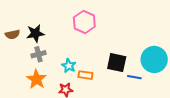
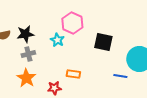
black square: (117, 63) -> (103, 42), moved
cyan star: (69, 66) -> (57, 40), moved

